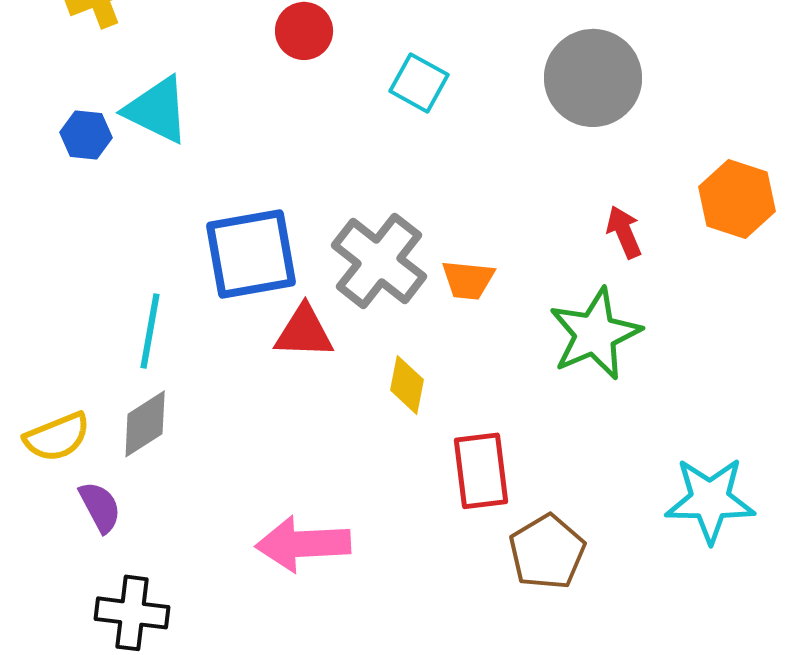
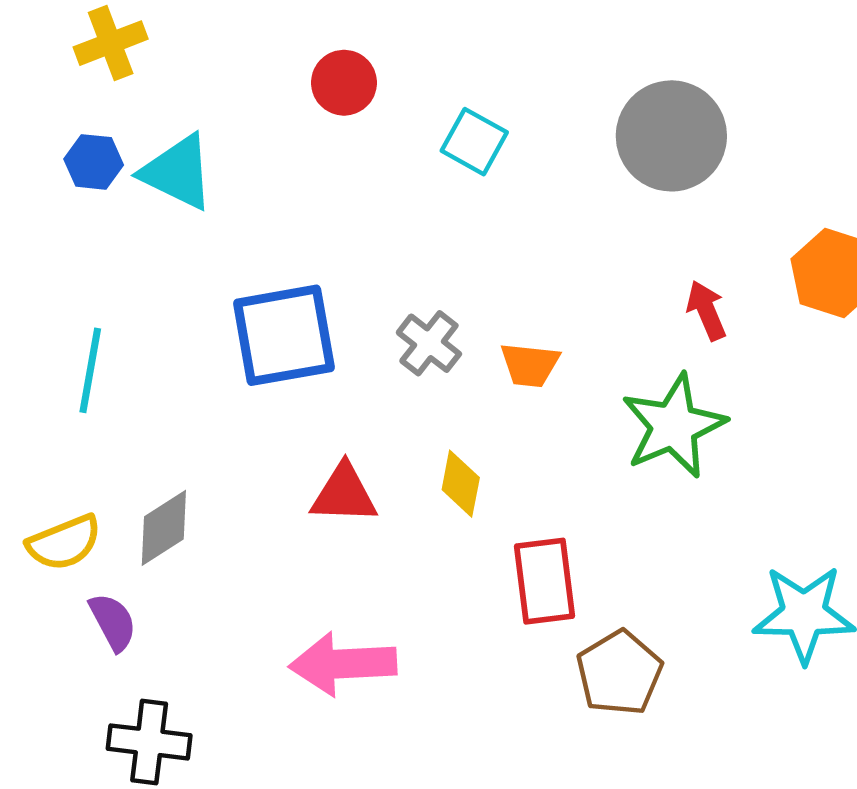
blue hexagon: (86, 135) -> (94, 162), moved
gray cross: (379, 261) -> (429, 343), size x0.6
cyan line: (150, 331) -> (90, 370), moved
red triangle: (304, 332) -> (344, 494), moved

